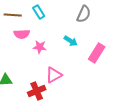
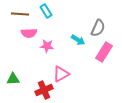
gray semicircle: (84, 14) -> (98, 28), moved

